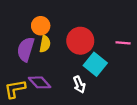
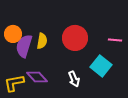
orange circle: (41, 26) -> (13, 34), moved
cyan square: (95, 64) -> (101, 66), moved

